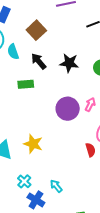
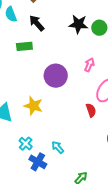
black star: (69, 63) -> (78, 24), moved
purple circle: (68, 109) -> (56, 76), moved

